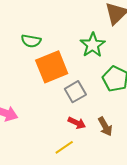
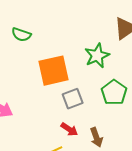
green semicircle: (31, 41) -> (21, 35), moved

